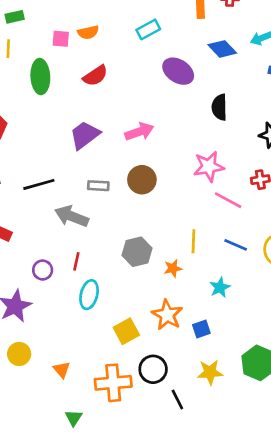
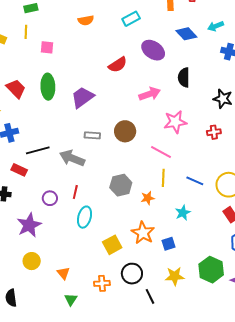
pink square: (61, 39) -> (47, 47), moved
red semicircle: (95, 76) -> (118, 65), moved
green ellipse: (40, 77) -> (48, 87), moved
pink arrow: (139, 132) -> (150, 94), moved
black line: (39, 184) -> (38, 150), moved
pink line: (228, 200) -> (161, 152), moved
orange cross: (113, 383) -> (102, 283), size x0.6
green triangle: (74, 418) -> (71, 299), moved

